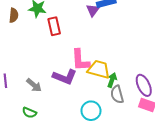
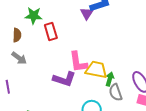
brown semicircle: (14, 15) -> (17, 35), moved
gray arrow: (34, 85) -> (19, 58), moved

